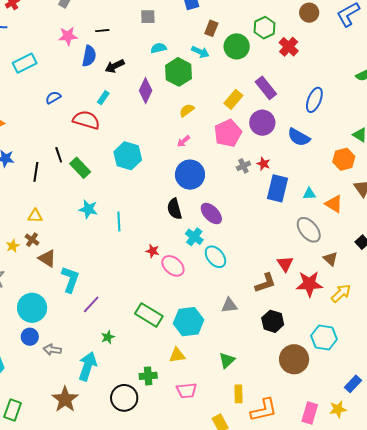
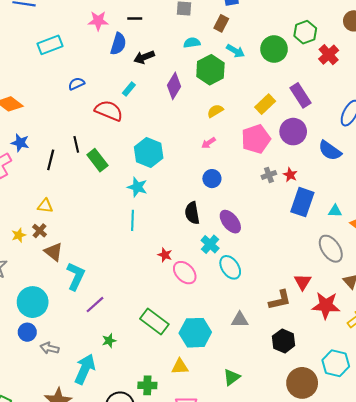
brown rectangle: (211, 28) -> (221, 23), moved
blue circle: (190, 175) -> (212, 179), size x0.6
cyan star: (88, 209) -> (137, 187), moved

